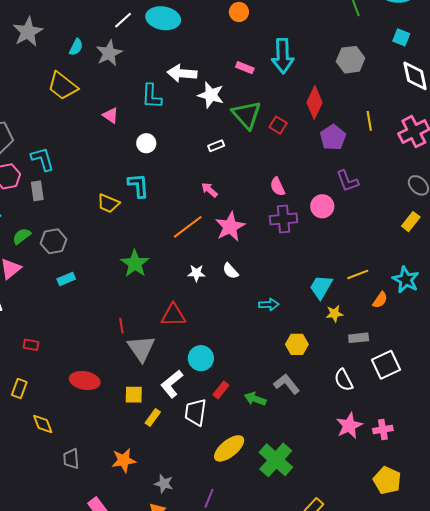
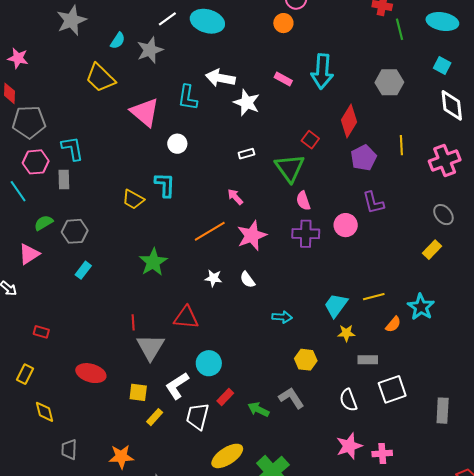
pink triangle: (111, 115) -> (145, 112), size x1.8
green triangle: (247, 115) -> (290, 168), moved
cyan rectangle: (66, 279) -> (83, 270), turned -36

